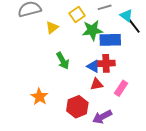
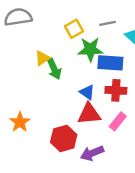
yellow triangle: (52, 27) -> (42, 58), moved
green arrow: (63, 61) -> (54, 69), moved
red cross: (106, 63) -> (116, 90), moved
red triangle: (97, 84) -> (89, 114), size x1.5

